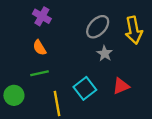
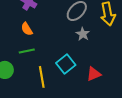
red triangle: (121, 86) -> (94, 74), moved

